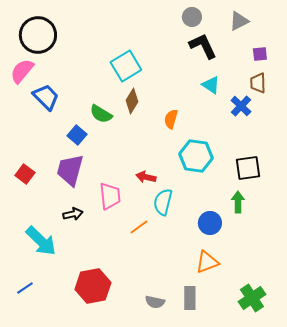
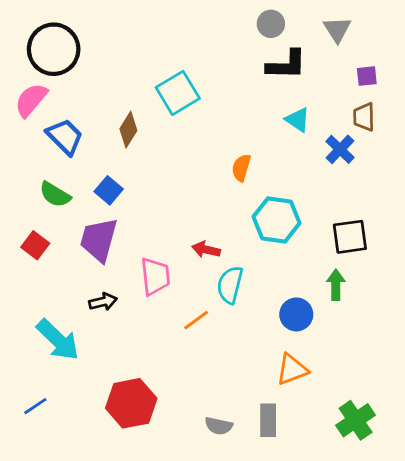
gray triangle: (239, 21) -> (337, 29), turned -35
black L-shape: (203, 46) -> (286, 65), turned 116
brown diamond: (132, 101) -> (128, 130), moved
green semicircle: (101, 114) -> (55, 195), moved

